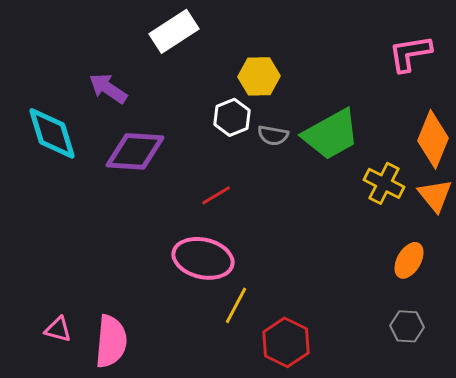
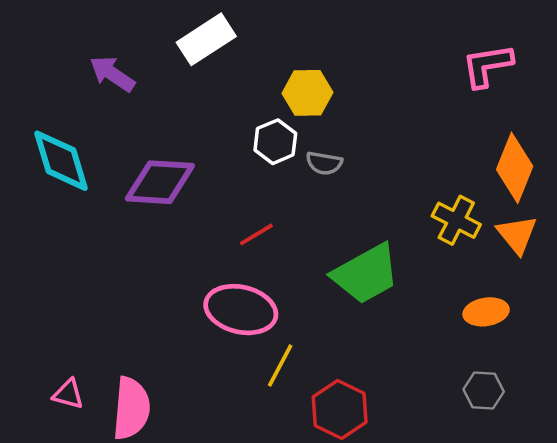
purple arrow: (108, 88) -> (112, 74), moved
green trapezoid: (331, 134) -> (366, 274), moved
orange ellipse: (409, 260) -> (486, 312), turned 51

